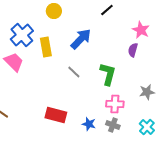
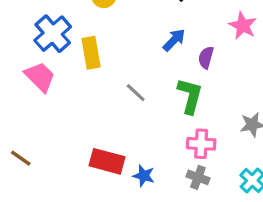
blue arrow: (81, 39) -> (174, 40), moved, size x0.7
purple semicircle: (133, 50) -> (206, 58), moved
blue star: (89, 124) -> (144, 176), moved

